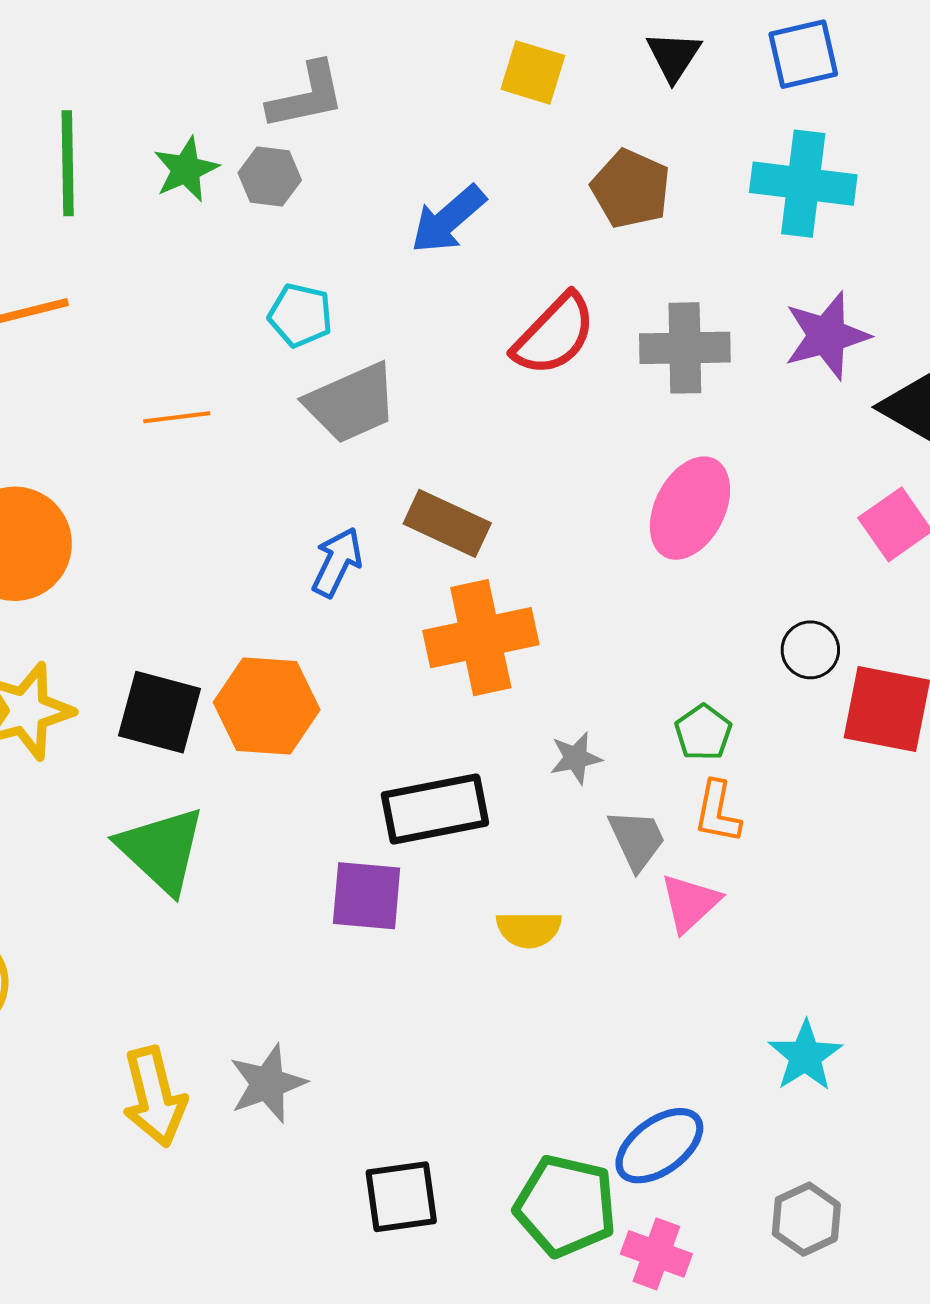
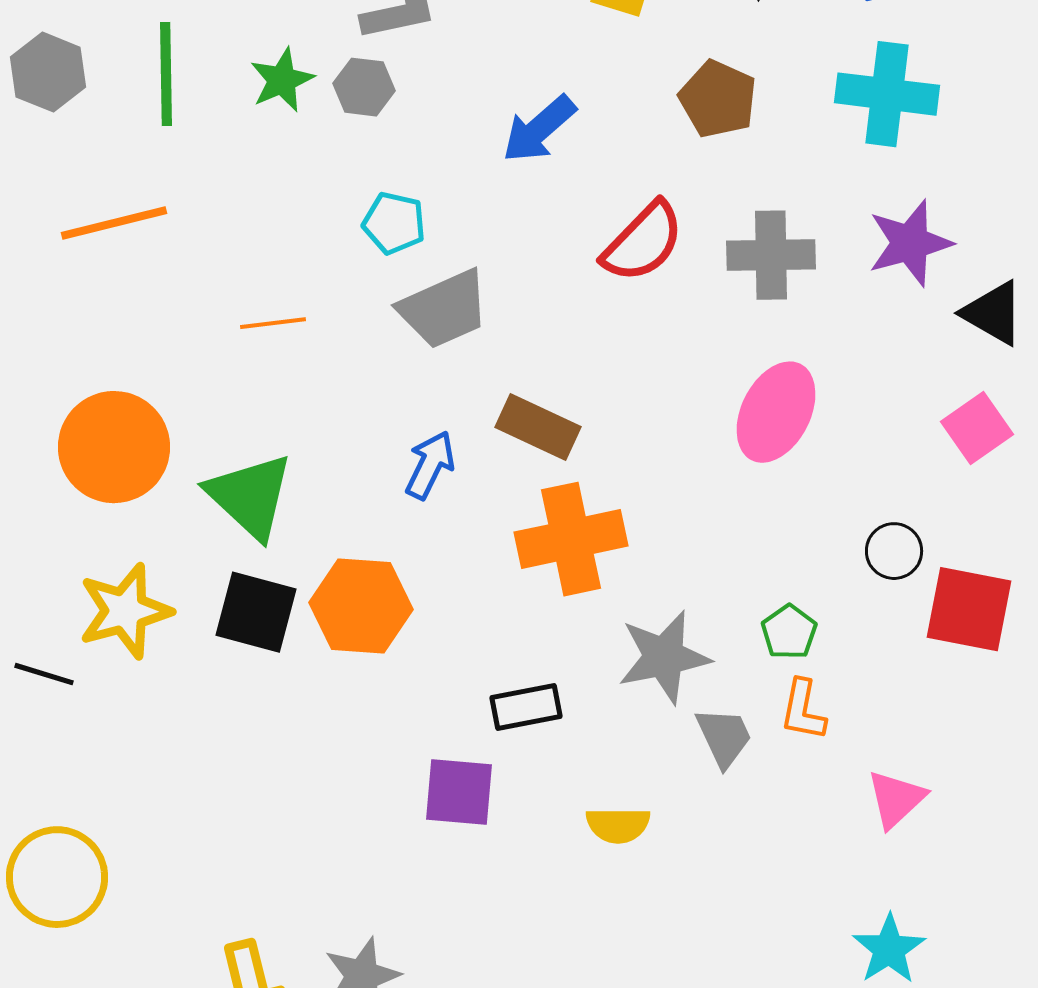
gray star: (576, 758) -> (664, 657), size x1.8
black rectangle: (435, 809) -> (526, 707), size x0.7
green triangle: (162, 850) -> (250, 496), moved
pink triangle: (690, 903) -> (896, 799), moved

